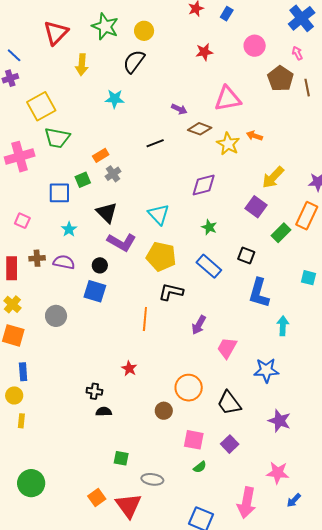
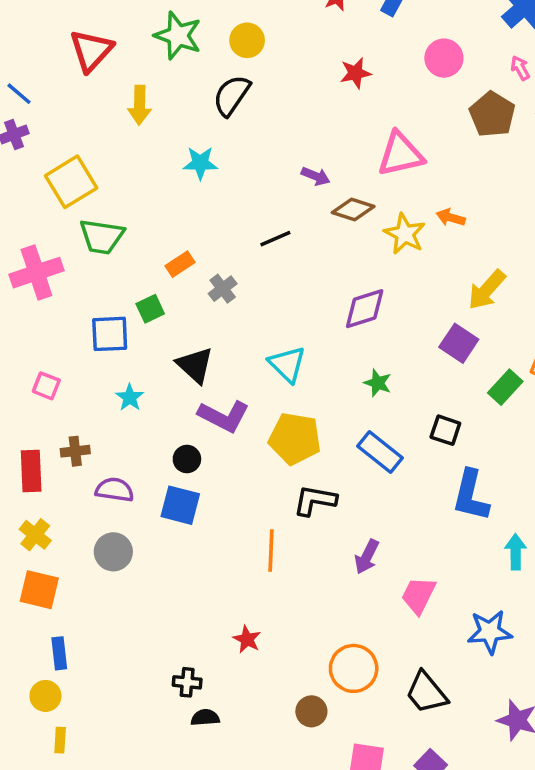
gray cross: (113, 174) -> (223, 289), moved
purple semicircle: (64, 262) -> (115, 490), moved

